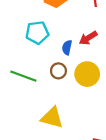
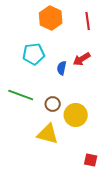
brown circle: (58, 71) -> (53, 104), moved
yellow circle: (87, 74) -> (76, 115), moved

